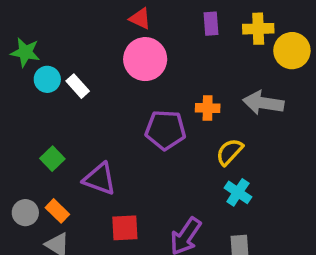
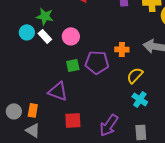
green star: (25, 52) -> (45, 16), moved
pink circle: (145, 59) -> (71, 36), moved, size x0.7
green square: (52, 159) -> (73, 65), moved, turned 32
orange rectangle: (57, 211) -> (33, 110), turned 56

